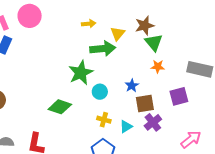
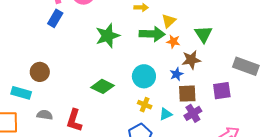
brown star: (145, 26) -> (191, 60), moved
orange star: (158, 66) -> (173, 42), moved
green star: (81, 73) -> (108, 36), moved
cyan circle: (100, 92) -> (144, 76), size x1.5

